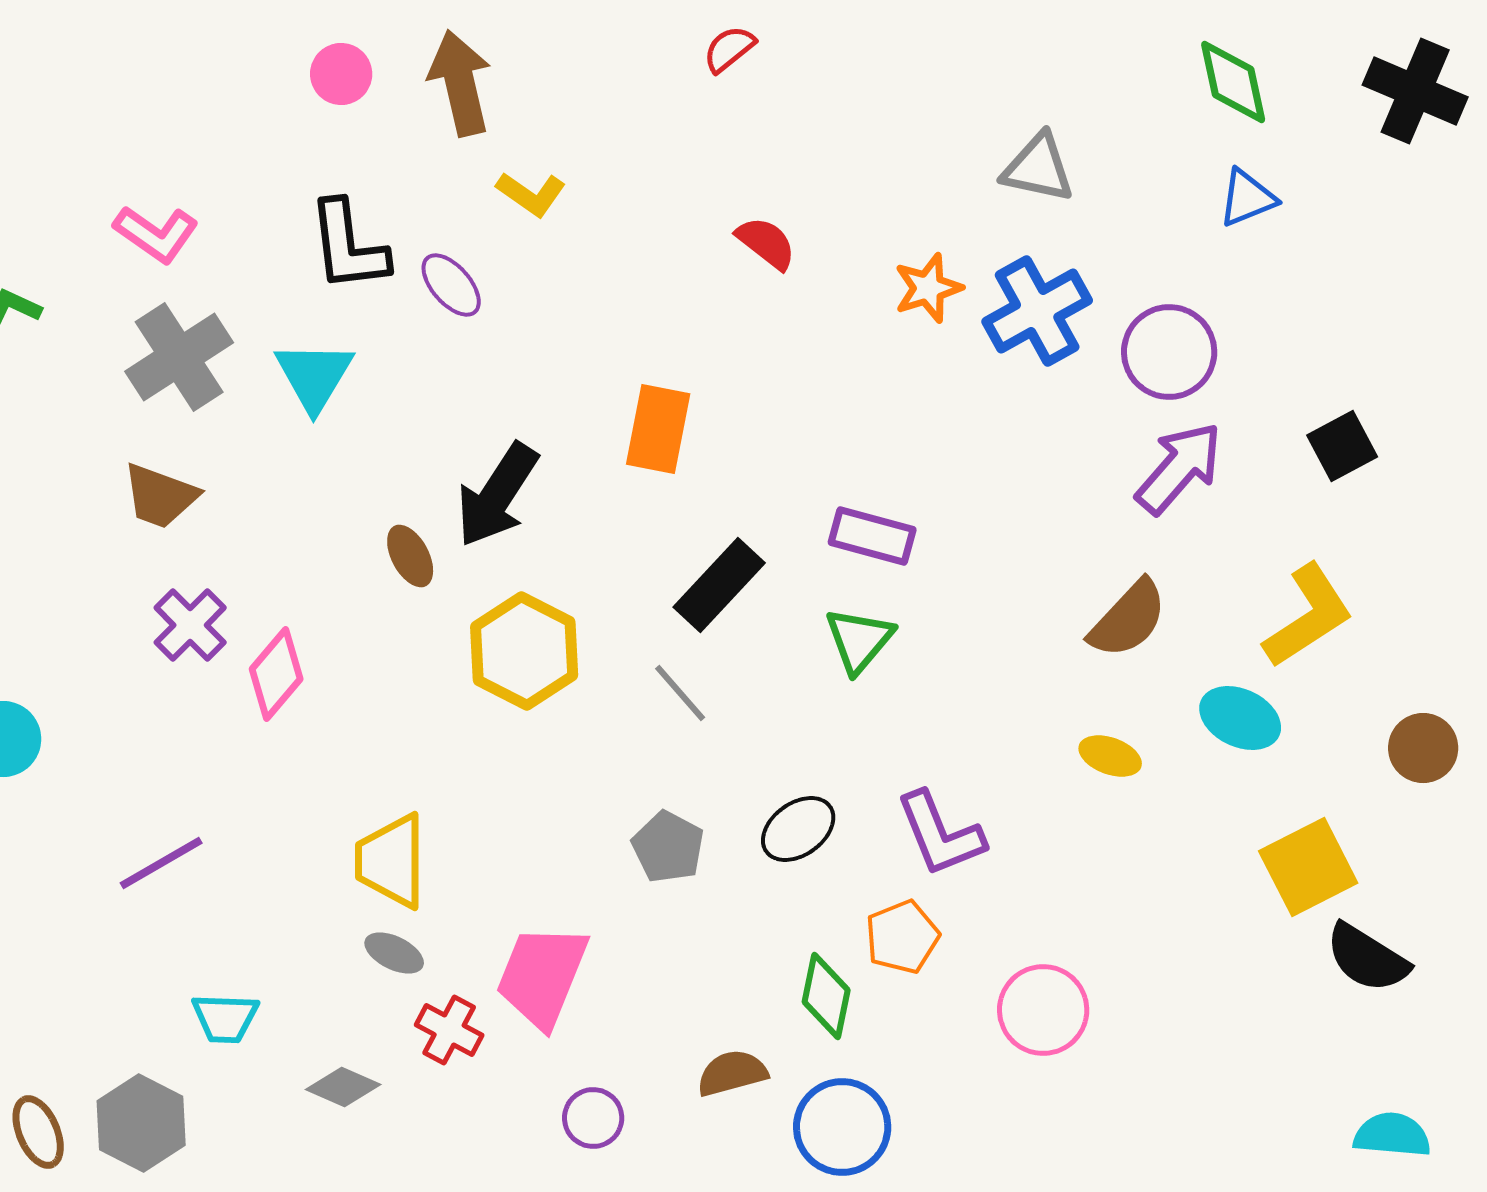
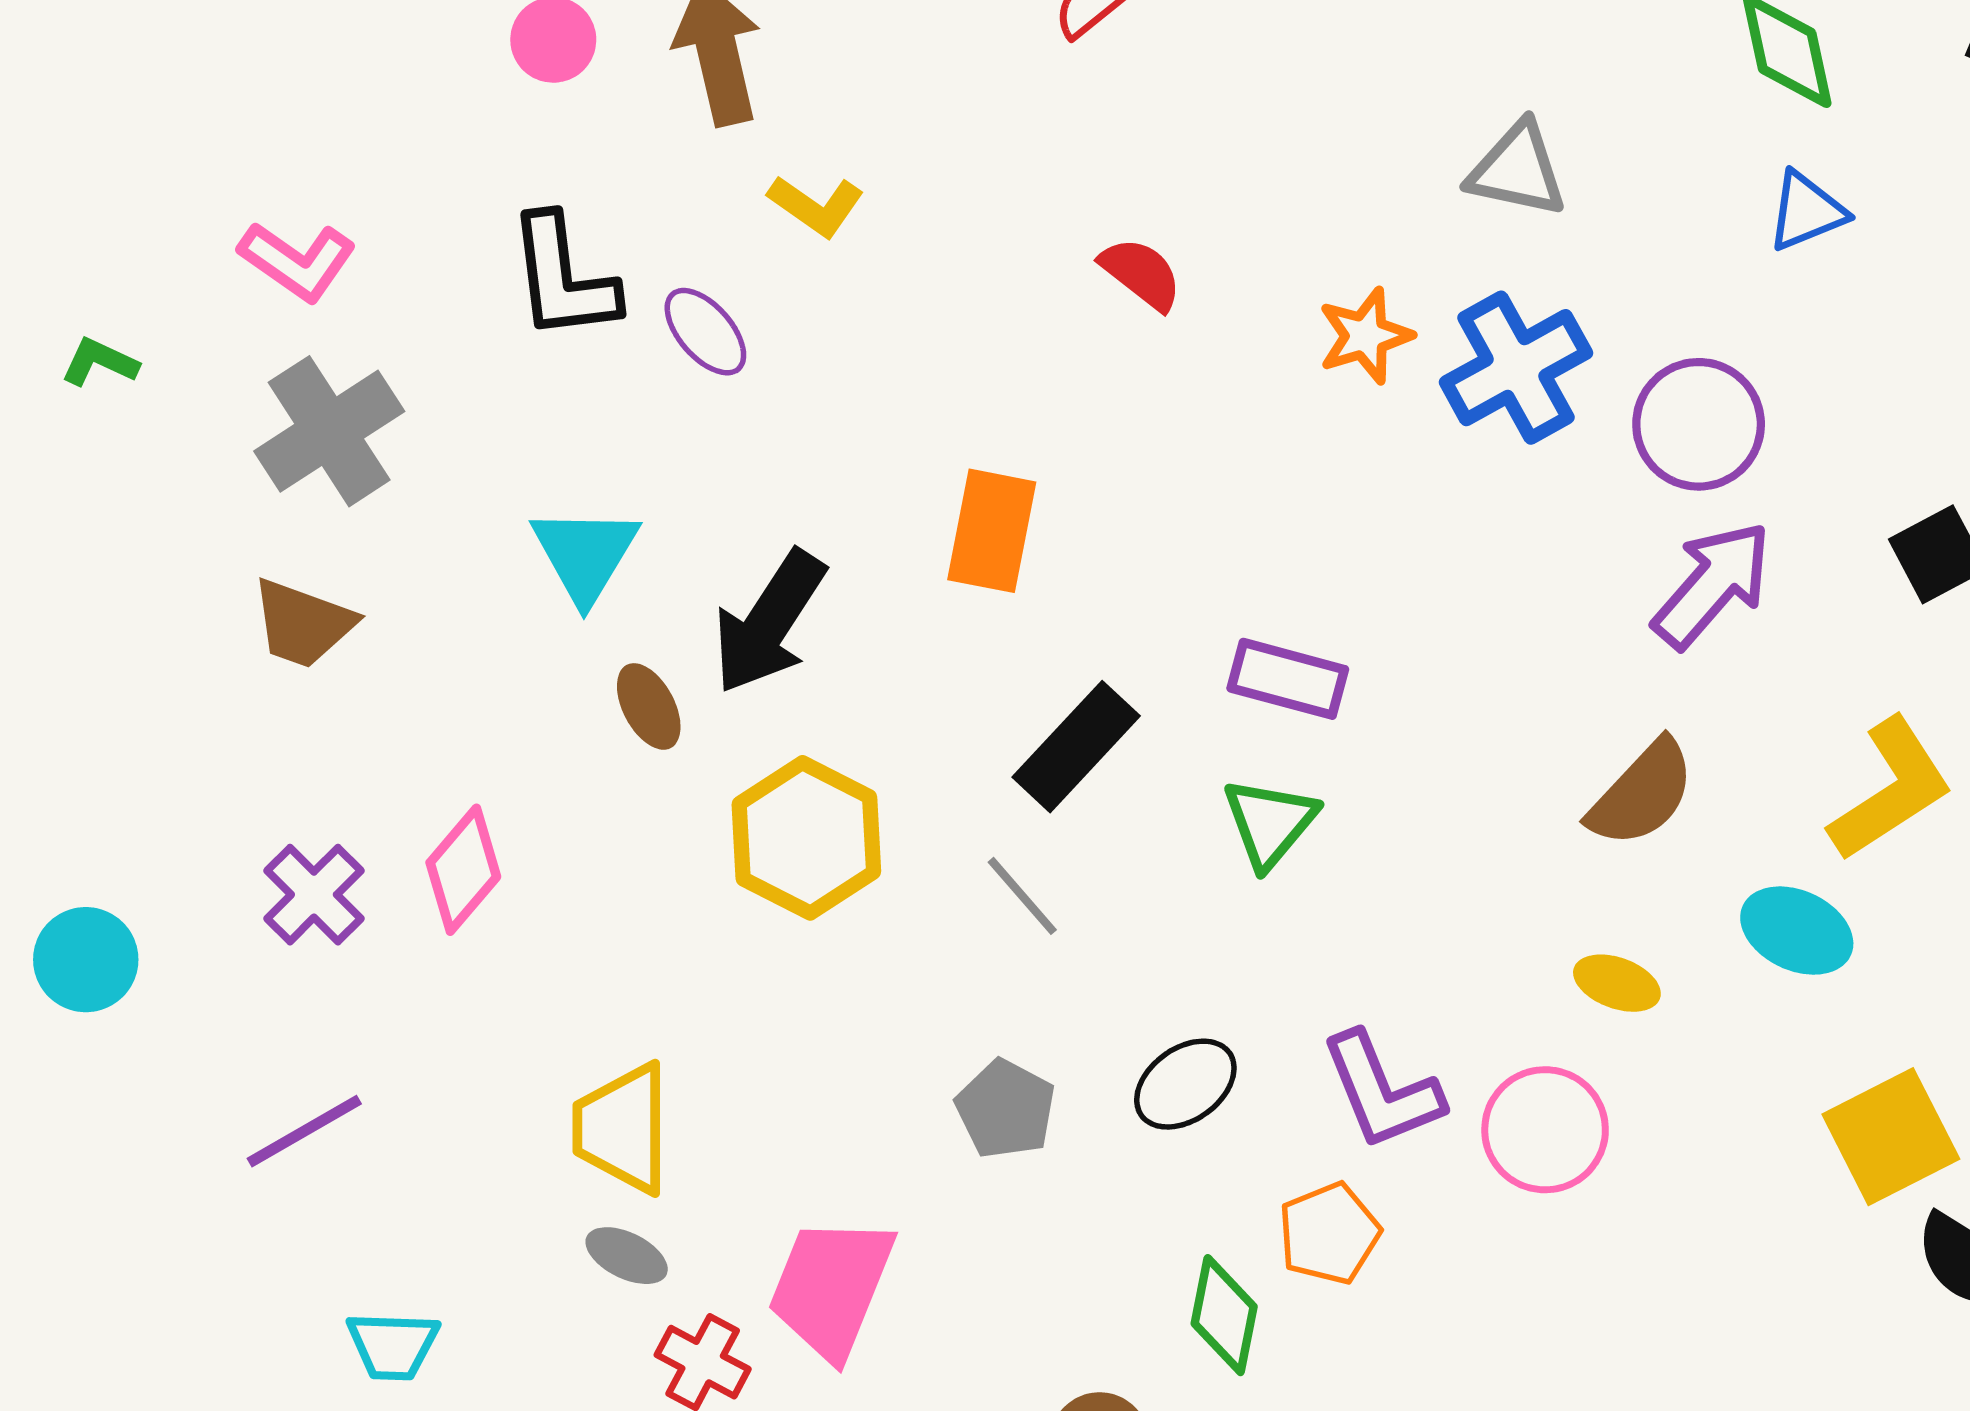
cyan triangle: (314, 376) -> (585, 554), moved
purple cross: (190, 625) -> (314, 895), moved
pink circle: (1043, 1010) -> (1545, 1130), moved

